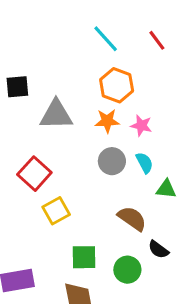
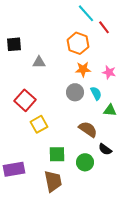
cyan line: (106, 39) -> (86, 13), moved
red line: (157, 40) -> (104, 27), moved
gray triangle: (56, 115) -> (39, 62), size x0.6
orange star: (107, 121) -> (83, 69), moved
pink star: (141, 126) -> (109, 72), moved

